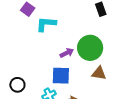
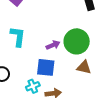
cyan L-shape: (46, 24) -> (18, 36), moved, turned 90

